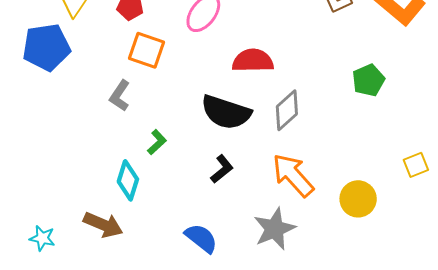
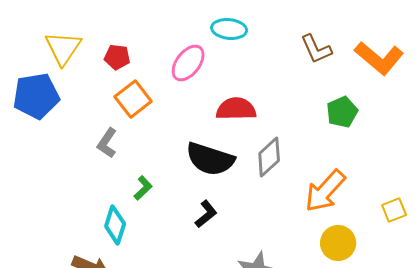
orange square: (147, 50) -> (133, 99), turned 33
green pentagon: (368, 80) -> (342, 112), moved
orange arrow: (293, 175) -> (325, 191), moved, turned -96

